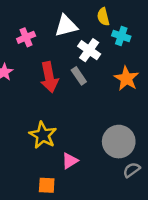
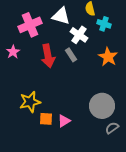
white triangle: (66, 26) -> (61, 16), turned 30
pink cross: (26, 37) -> (30, 25), size x1.6
yellow star: (43, 135) -> (30, 102), moved, turned 30
orange square: (47, 185) -> (46, 119), moved

